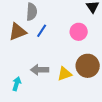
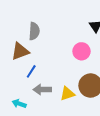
blue line: (42, 31) -> (31, 71), moved
cyan arrow: (17, 84) -> (19, 104), turned -88

